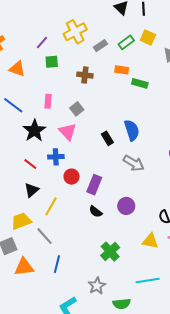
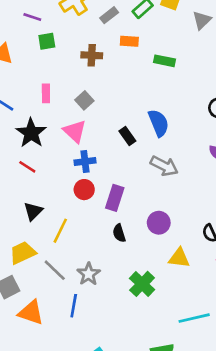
purple line: (42, 43) -> (32, 17), turned 72
orange rectangle: (122, 70) -> (129, 41), moved
blue cross: (56, 157) -> (85, 161), moved
red line: (30, 164) -> (27, 167), moved
black semicircle: (96, 212) -> (119, 233), turned 40
yellow triangle: (150, 241) -> (179, 258), moved
orange triangle: (24, 267) -> (31, 313), turned 30
gray star: (97, 286) -> (89, 274), moved

